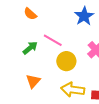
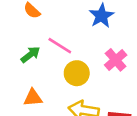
orange triangle: (33, 81) -> (33, 98), turned 42

